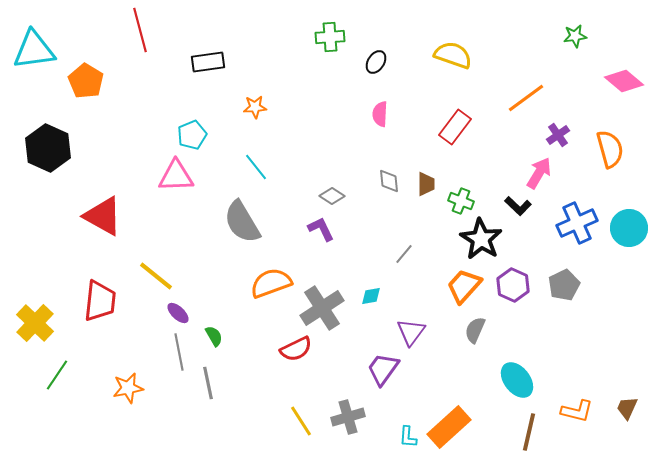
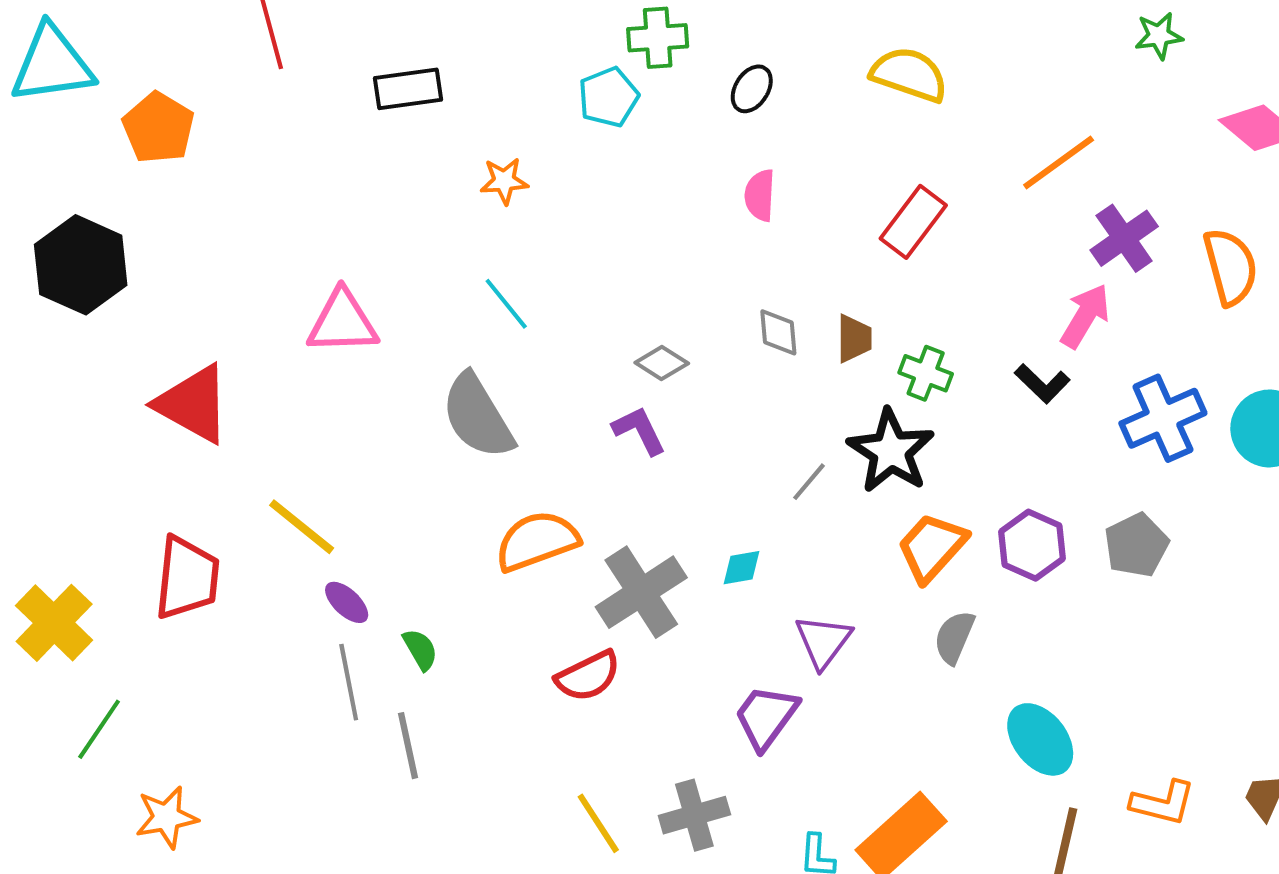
cyan pentagon: (192, 135) -> (609, 97), moved
purple cross: (558, 135) -> (1124, 238), size x1.4
black star: (481, 239) -> (891, 451), moved
orange star: (128, 388) -> (167, 817), moved

